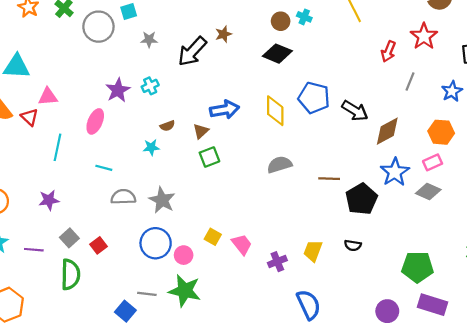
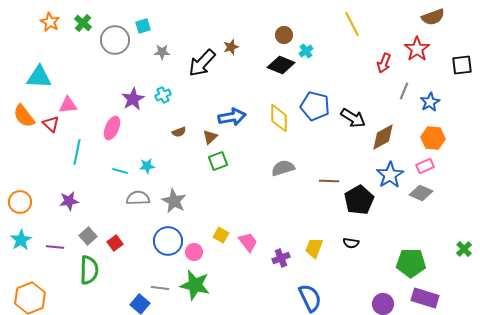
cyan cross: (304, 17) -> (306, 51), moved, turned 32
blue star: (452, 91) -> (430, 102), moved
cyan star: (151, 147) -> (147, 166), moved

